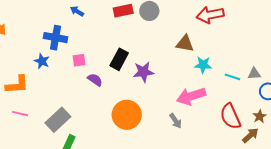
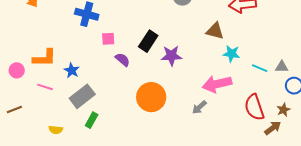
blue star: (42, 61) -> (72, 70), moved
gray arrow: (176, 121) -> (199, 107), turned 77

